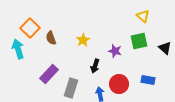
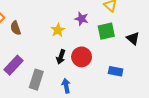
yellow star: (83, 40) -> (58, 30), moved
purple star: (115, 51) -> (82, 19), moved
red circle: (119, 84) -> (82, 57), moved

